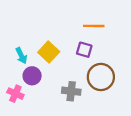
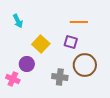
cyan arrow: (21, 56) -> (18, 21), moved

